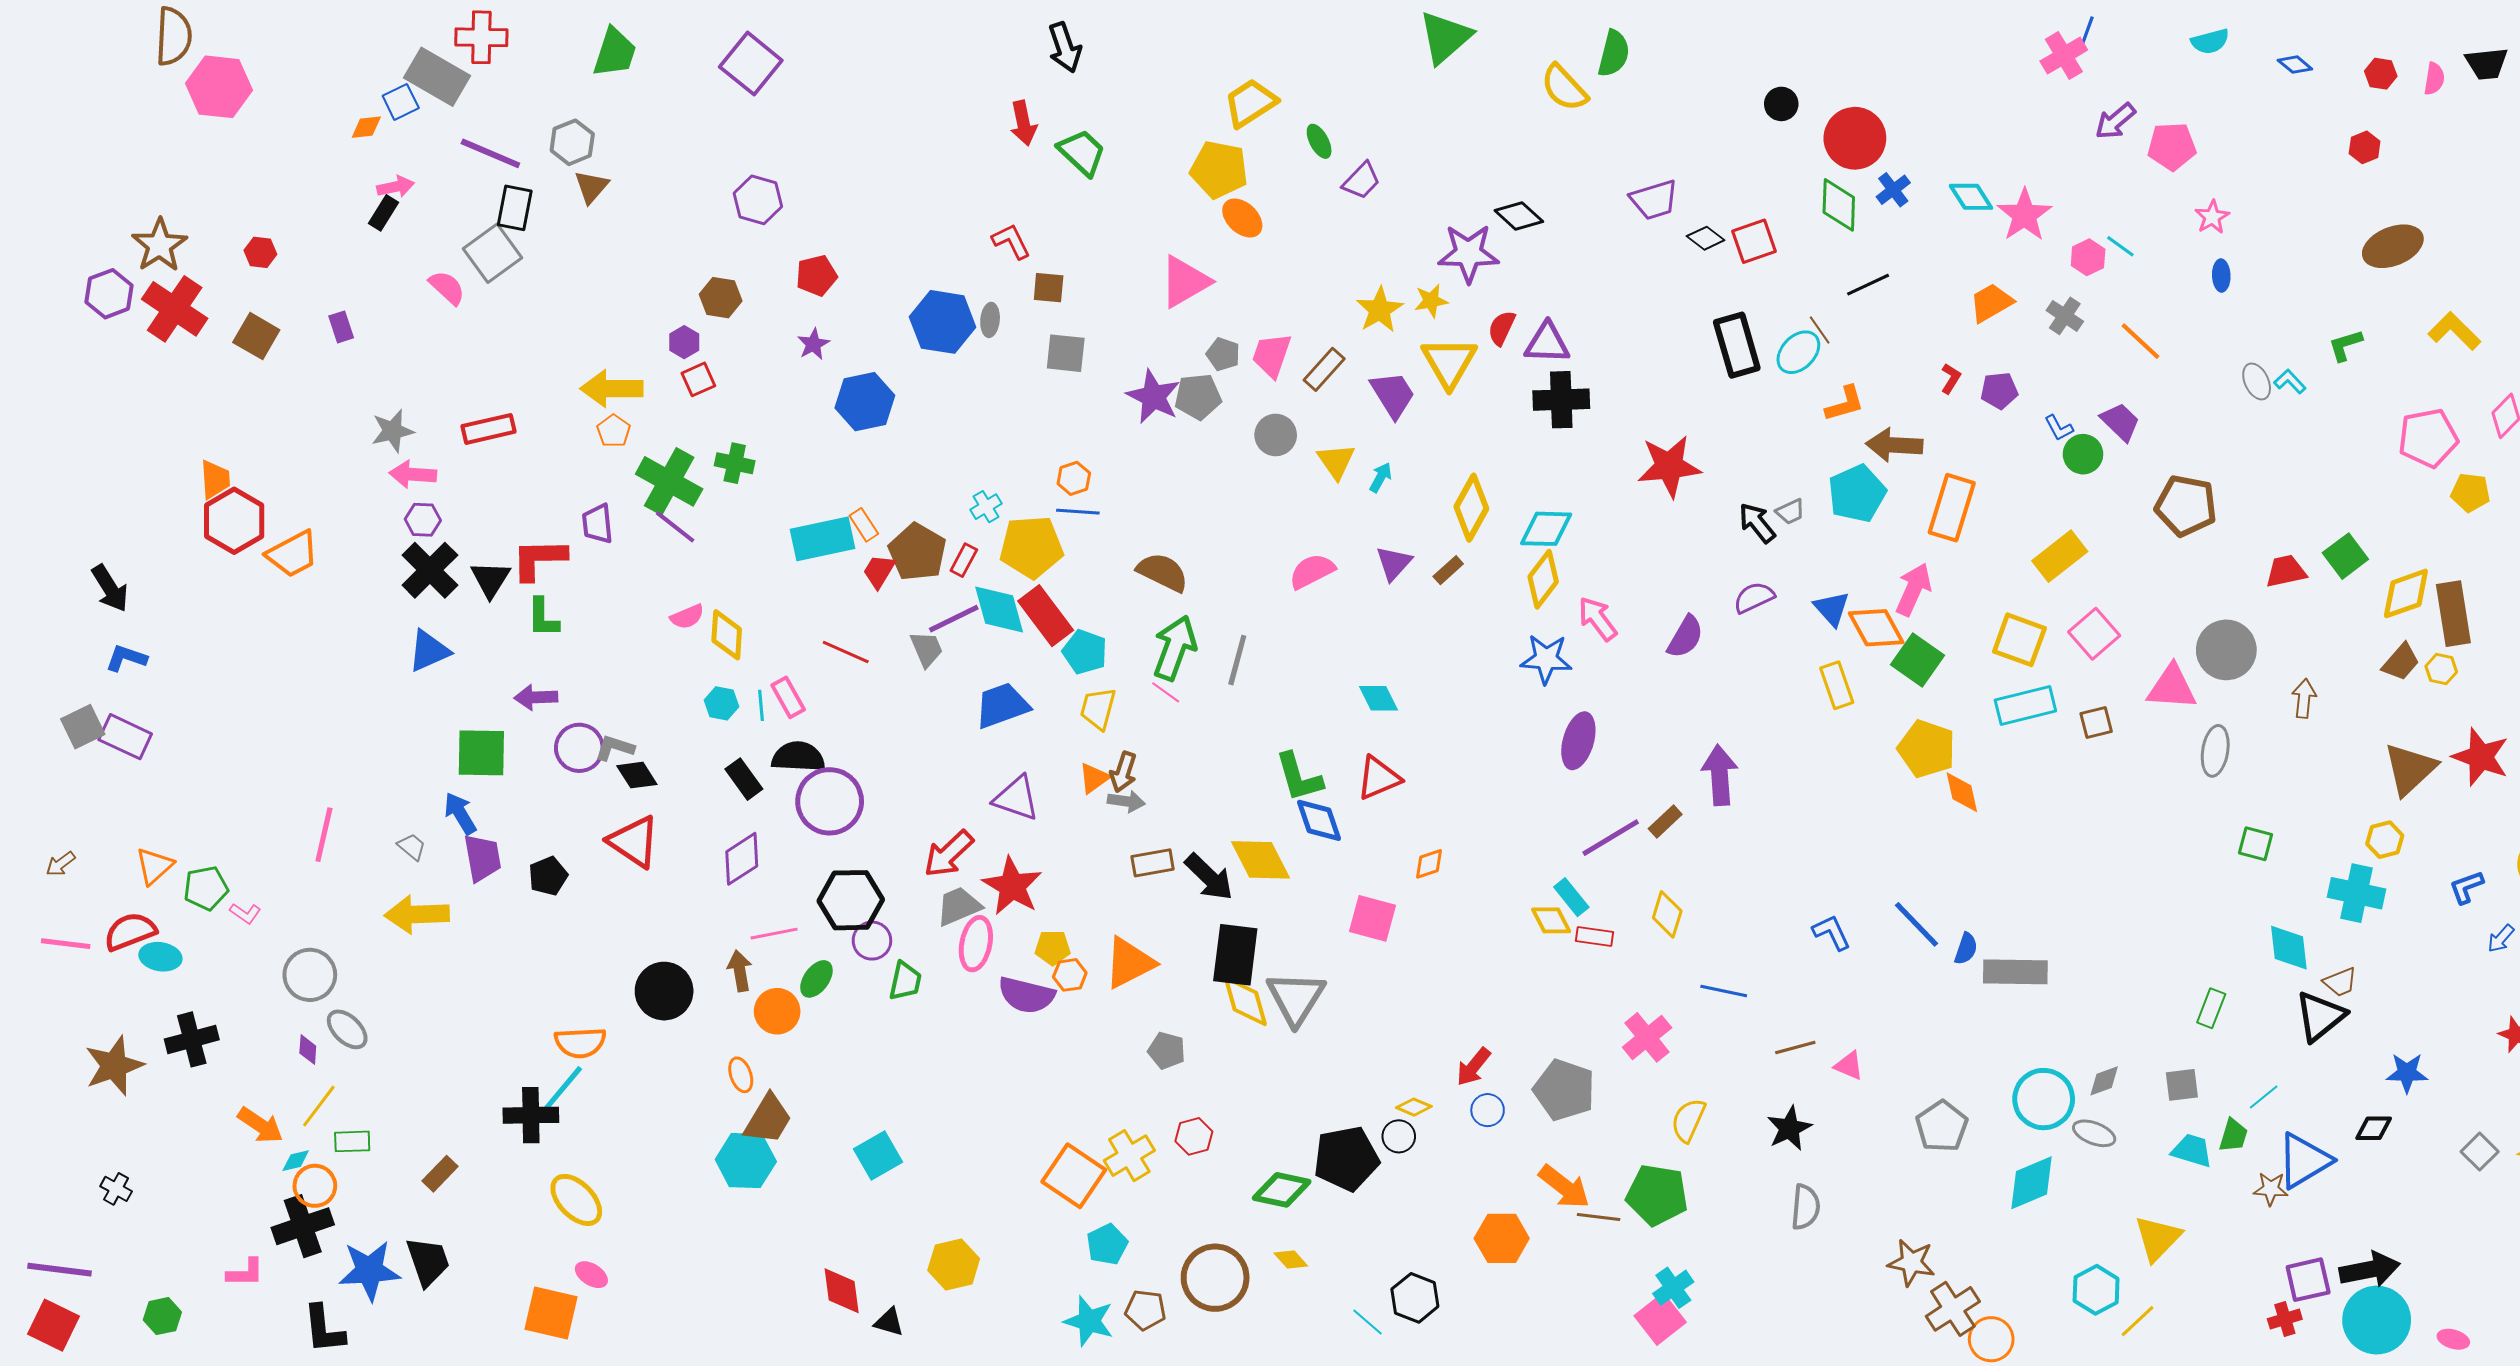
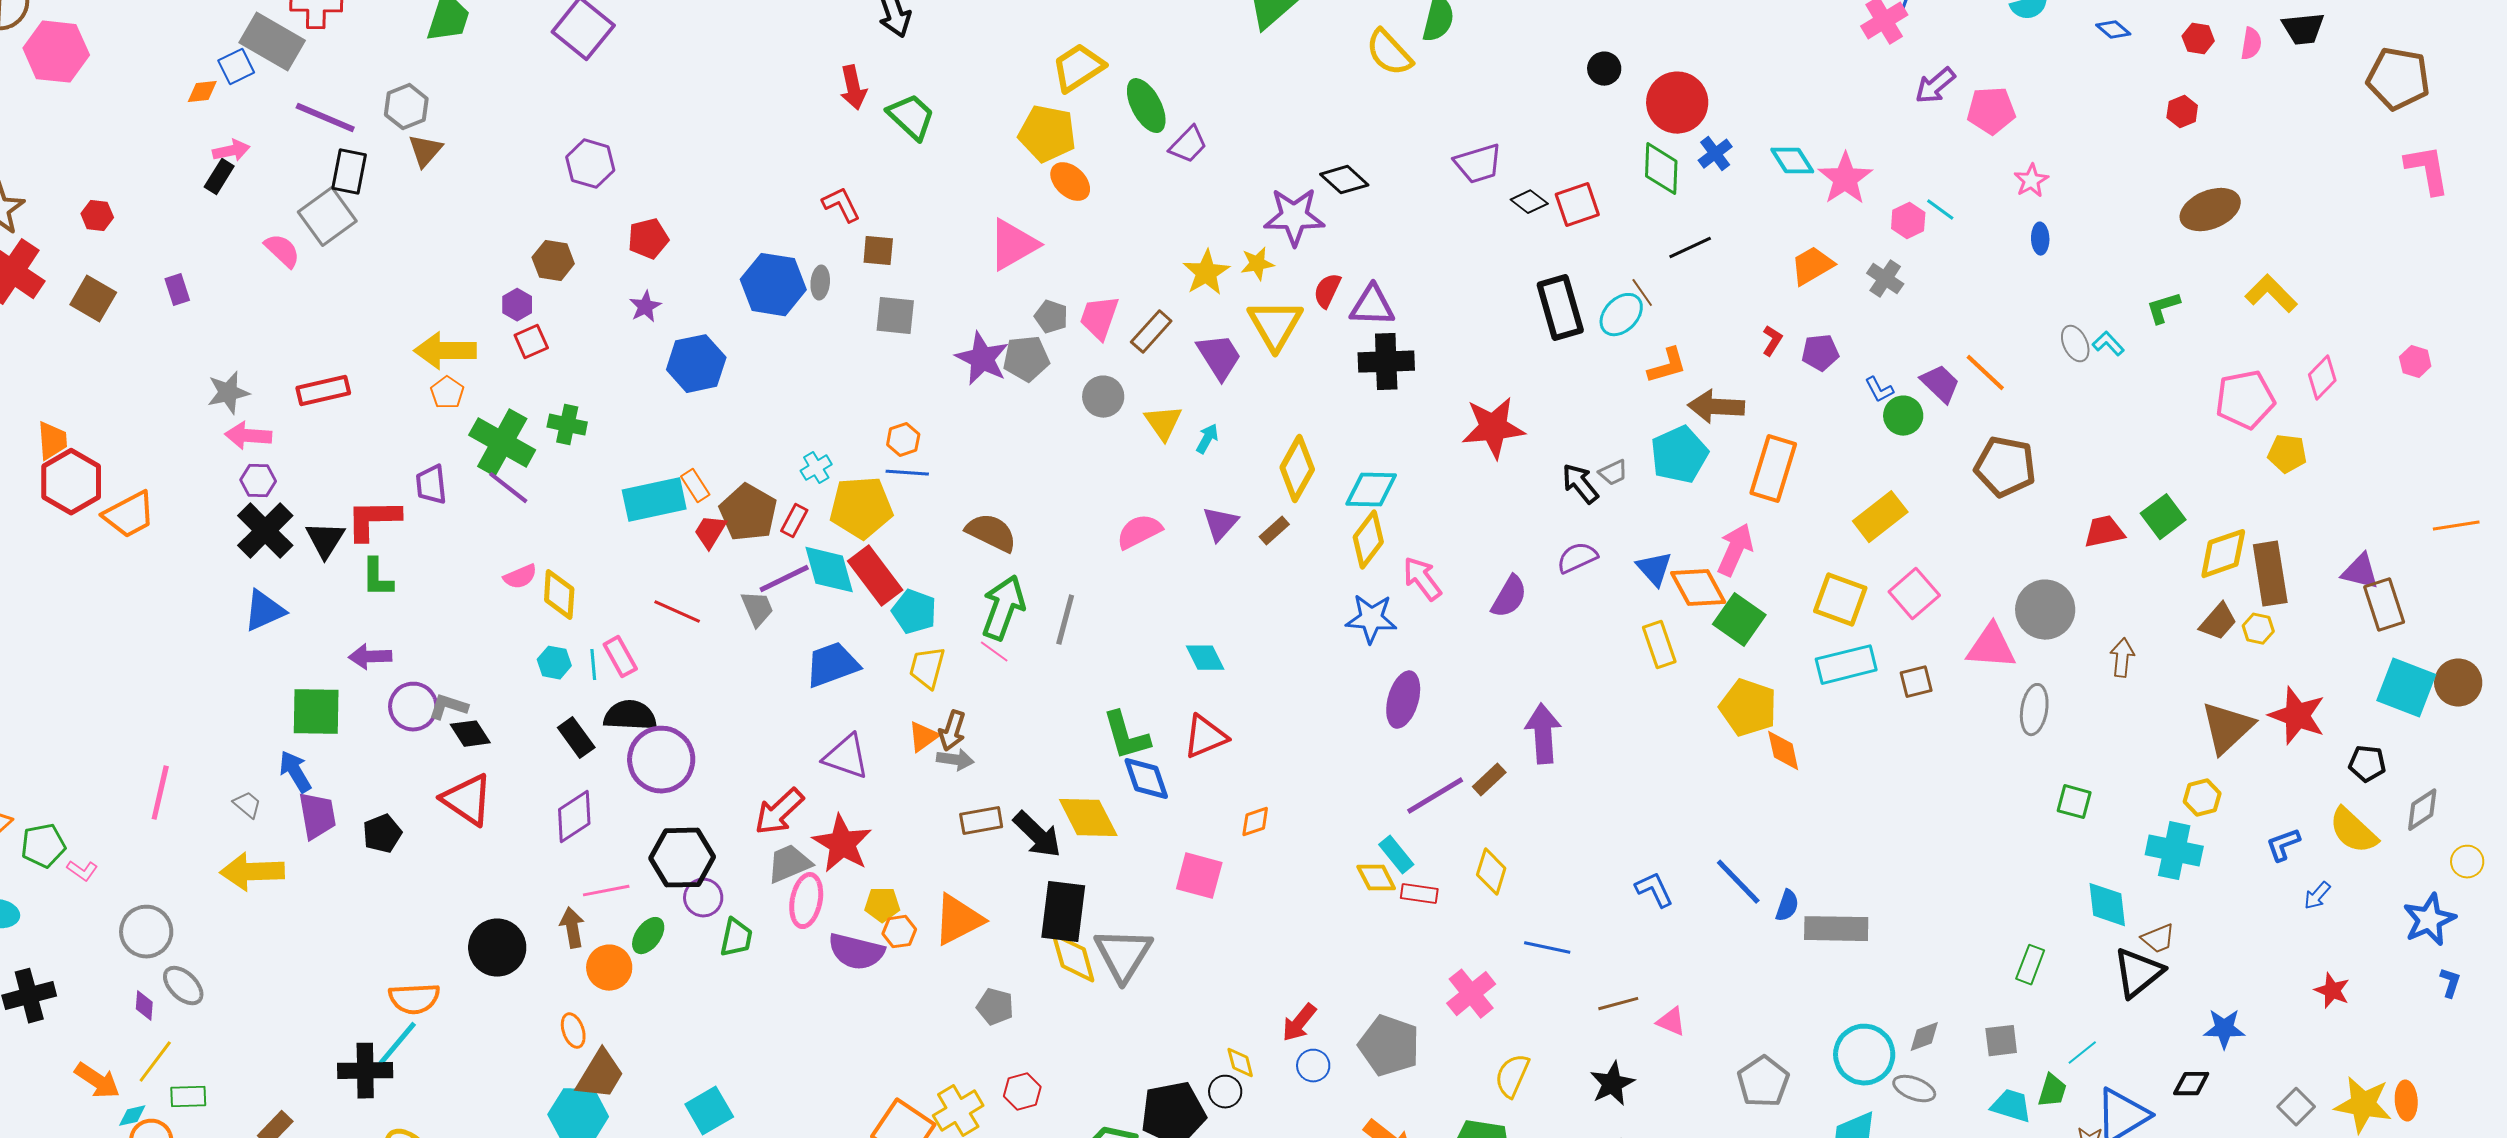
green ellipse: (1319, 141) -> (1146, 106), size x1.6
orange line: (2141, 341) -> (1985, 373), moved
yellow diamond: (1414, 1107) -> (1240, 1063), turned 52

